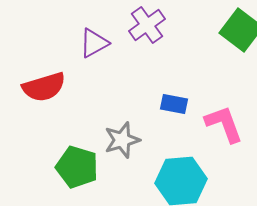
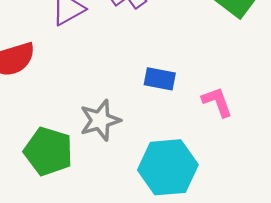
pink L-shape: (224, 124) -> (217, 102), size x0.7

